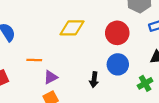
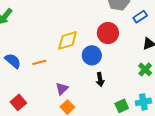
orange line: (34, 60) -> (39, 62), moved
blue circle: (118, 64) -> (92, 55), moved

